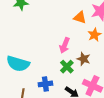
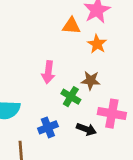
pink arrow: (65, 45) -> (48, 72), moved

